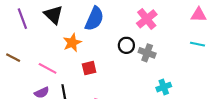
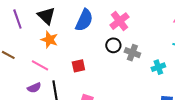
pink cross: (147, 19) -> (120, 21), moved
orange star: (72, 43) -> (49, 40), moved, turned -30
cyan cross: (164, 87) -> (158, 67), moved

